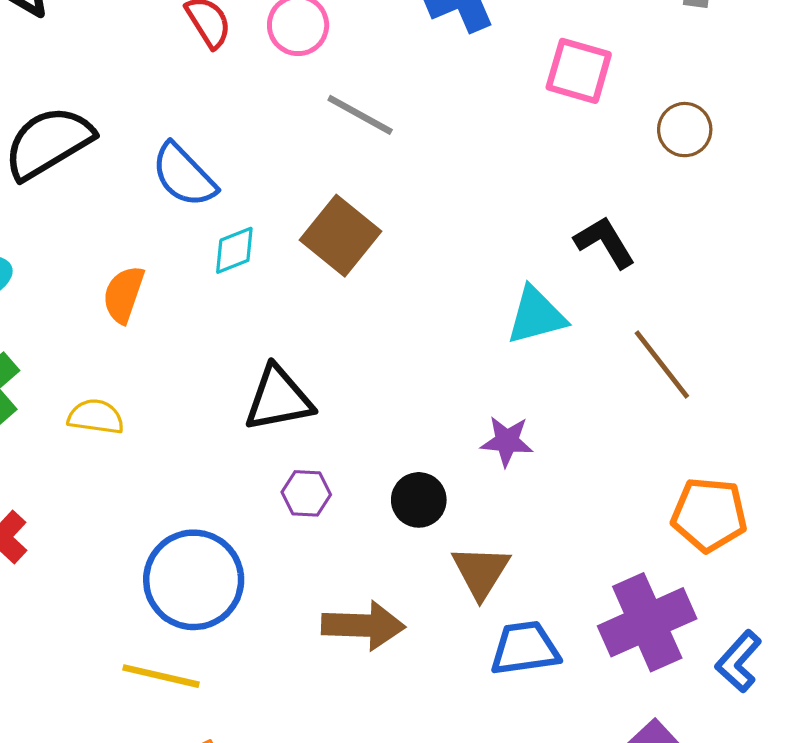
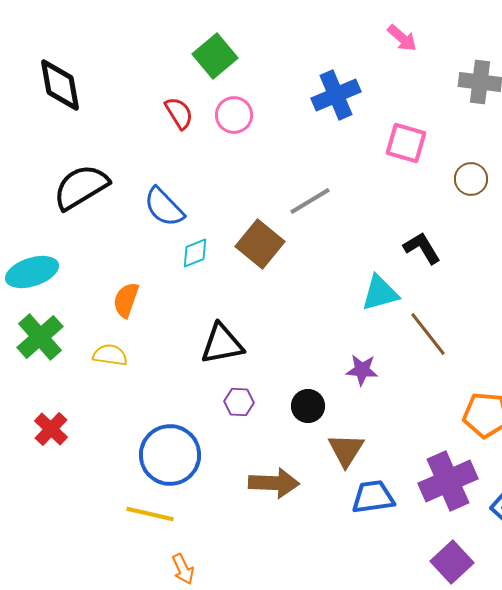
gray line: (360, 115) -> (310, 201), moved, turned -60
orange semicircle: (123, 294) -> (126, 300), moved
brown line: (662, 365) -> (428, 334), moved

